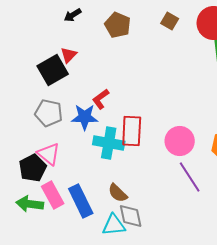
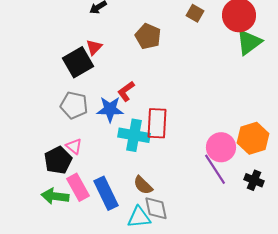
brown pentagon: (118, 25) -> (148, 36), moved
pink circle: (180, 141) -> (221, 147), moved
pink triangle: (49, 154) -> (74, 146), size x0.7

